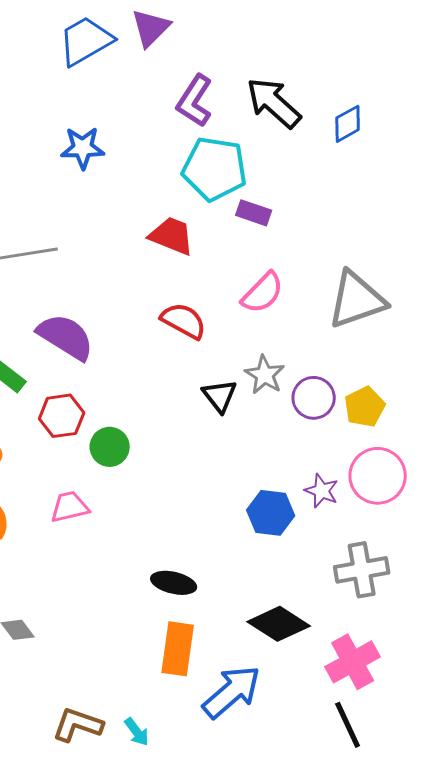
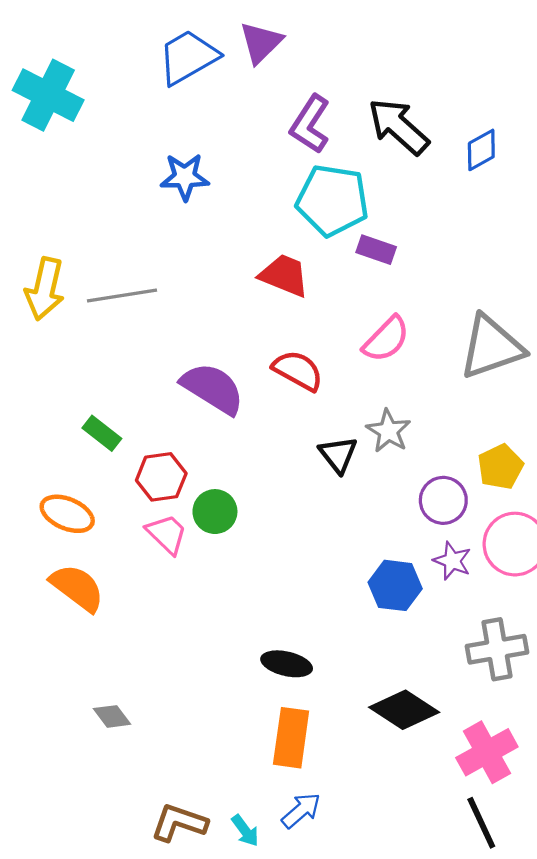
purple semicircle: (66, 337) -> (213, 388), moved
purple circle: (314, 398) -> (443, 500), moved
pink trapezoid: (70, 507) -> (167, 534), moved, turned 57
blue arrow: (232, 692) -> (301, 810), moved, size x0.6

